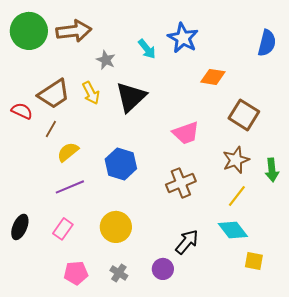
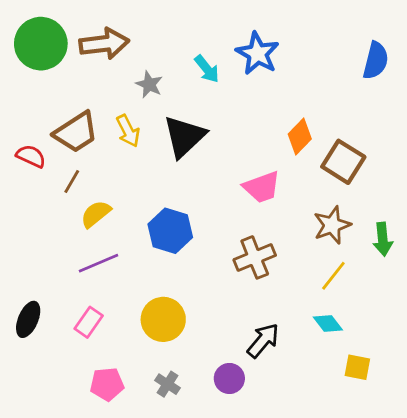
orange diamond: (213, 77) -> (300, 136), moved, turned -55
cyan diamond: (233, 230) -> (328, 324), size x0.7

